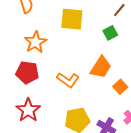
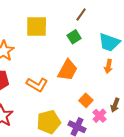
orange square: (120, 87) -> (86, 100), moved

